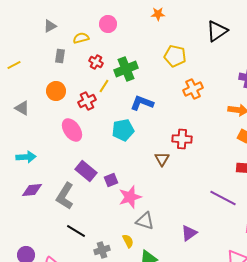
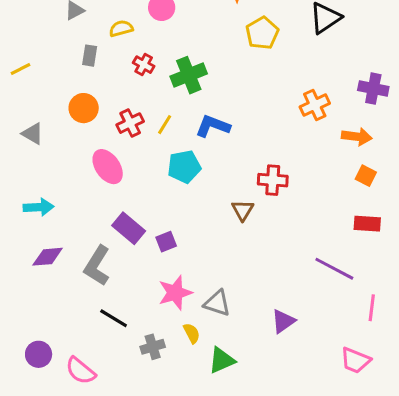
yellow pentagon: (175, 56) -> (262, 33), moved, turned 30
yellow line: (104, 86) -> (165, 125), moved
orange cross: (193, 89) -> (315, 105), moved
pink star: (130, 197) -> (175, 293), moved

